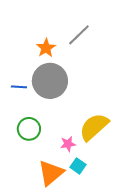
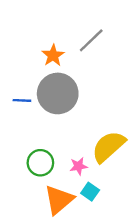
green circle: (29, 129) -> (40, 163), moved

